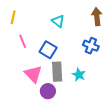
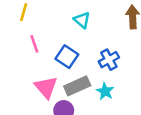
blue cross: (91, 46) -> (109, 60), moved, turned 35
gray rectangle: (57, 72) -> (77, 86), turned 66

